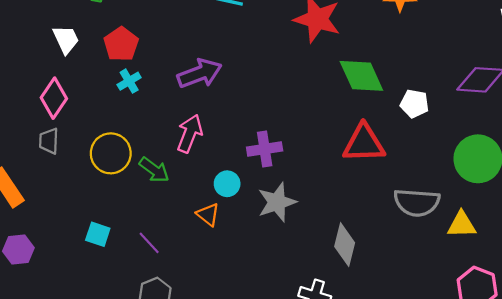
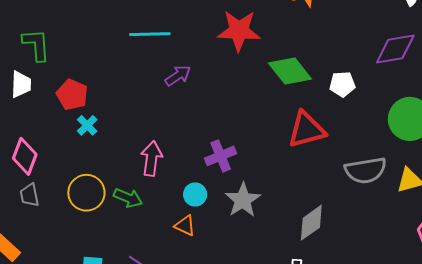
white trapezoid: (66, 39) -> (21, 84), moved, turned 40
purple arrow: (200, 73) -> (178, 76), moved, size x0.7
gray diamond: (345, 245) -> (311, 223), turned 54

